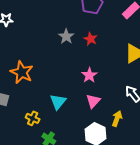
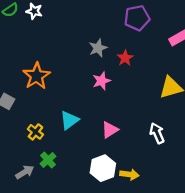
pink star: (89, 75) -> (101, 81), moved
yellow arrow: (117, 119) -> (129, 174), moved, turned 63

